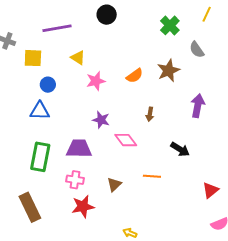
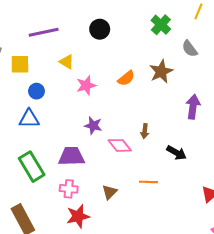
black circle: (107, 15) -> (100, 29), moved
brown arrow: (150, 114) -> (145, 131), moved
green rectangle: (40, 157) -> (32, 167), turned -40

